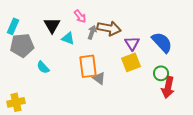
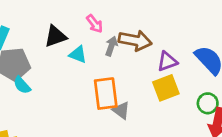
black triangle: (52, 25) -> (55, 36), turned 42
purple triangle: (132, 43) -> (167, 61), turned 42
cyan semicircle: (43, 67) -> (22, 85), moved

